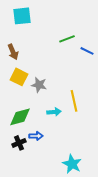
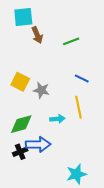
blue line: (87, 51) -> (82, 79), moved
brown arrow: (13, 52) -> (37, 35), moved
blue arrow: (36, 136) -> (38, 144), size x1.6
cyan star: (72, 164) -> (76, 174), turned 30

